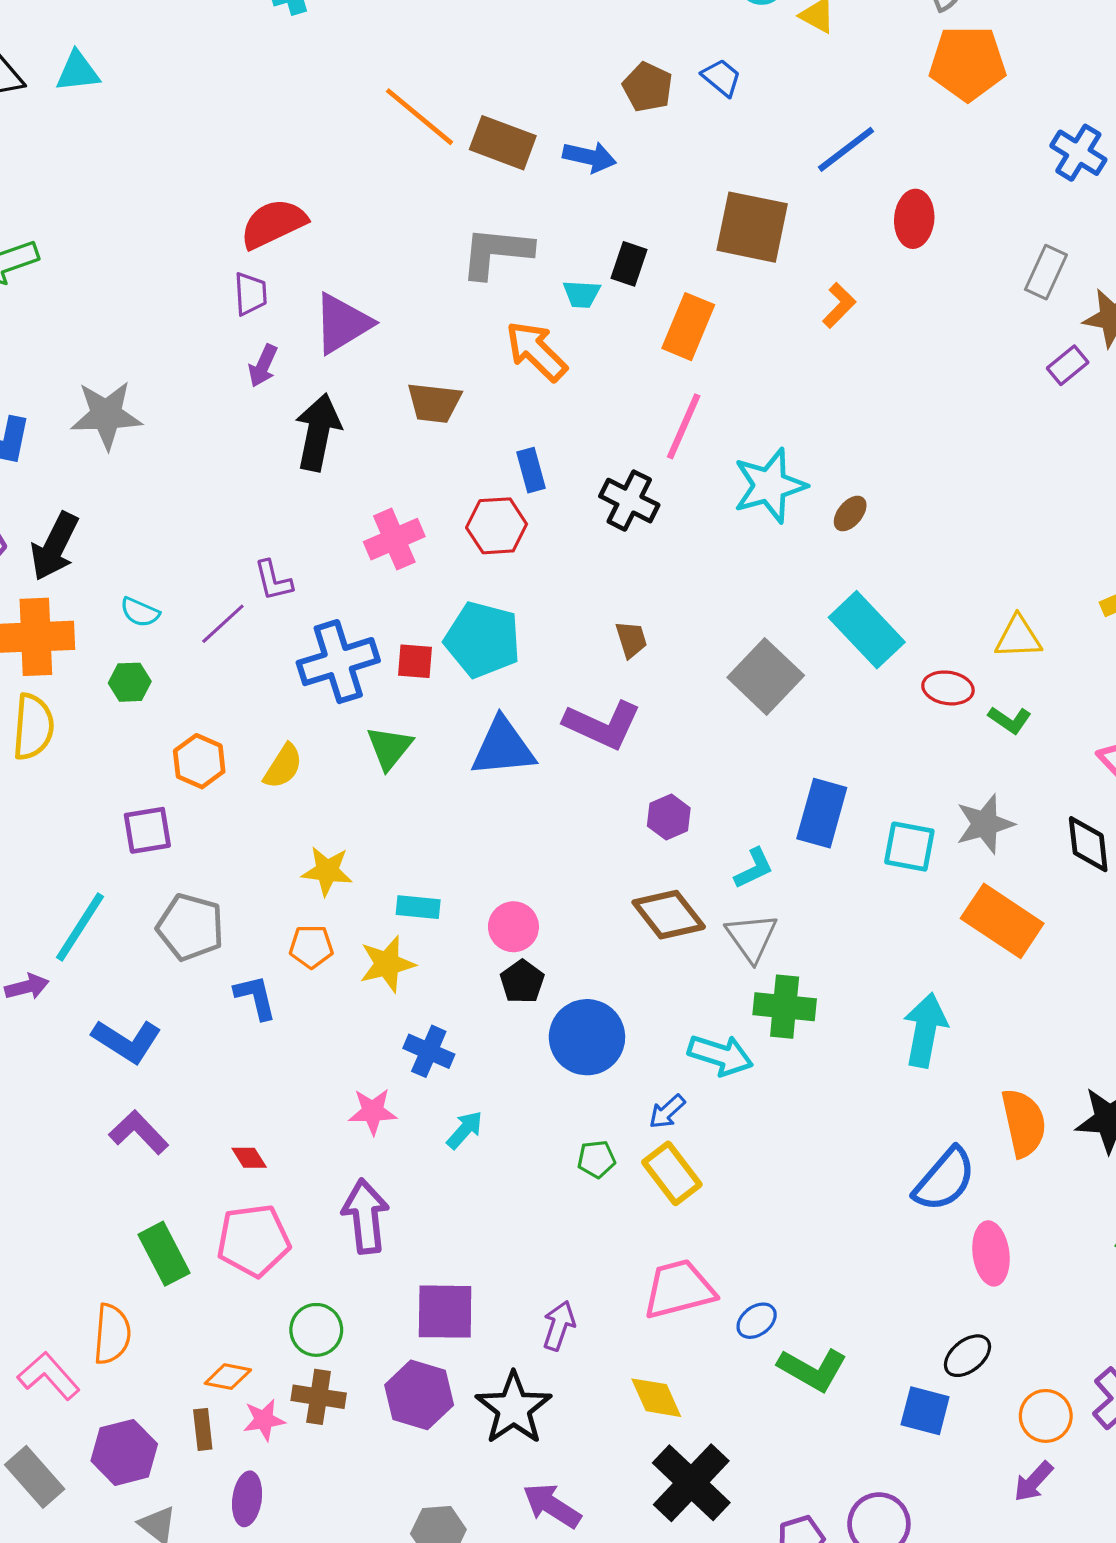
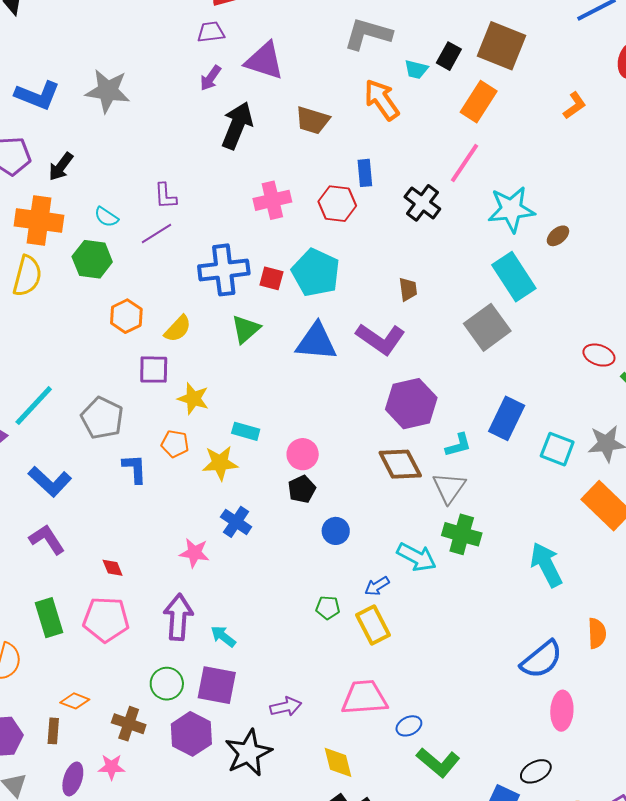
brown square: (752, 227) -> (501, 46), moved
purple trapezoid: (250, 294) -> (211, 32), turned -104
purple triangle: (342, 323) -> (264, 61), turned 39
black arrow: (55, 546) -> (61, 167), size x0.7
purple L-shape: (273, 580) -> (165, 196), moved
cyan rectangle: (867, 630) -> (514, 277), moved
green hexagon: (130, 682) -> (92, 259), size x1.5
purple hexagon: (669, 817) -> (411, 404), size x1.8
purple square: (147, 830) -> (154, 370), moved
cyan arrow: (925, 1030) -> (546, 565), turned -48
blue circle: (587, 1037) -> (336, 531), size x0.6
orange semicircle: (1024, 1123) -> (597, 633), size x0.7
cyan arrow: (465, 1130) -> (223, 636), moved, turned -104
purple arrow: (559, 1326) -> (286, 707), turned 48
green circle: (316, 1330) -> (167, 684), moved
pink star: (264, 1420) -> (112, 767), moved

